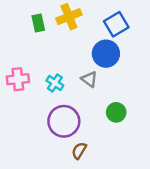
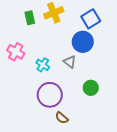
pink cross: (18, 79) -> (16, 52), moved, turned 36
brown semicircle: (79, 151) -> (62, 118), turned -80

